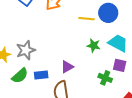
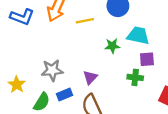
yellow line: (86, 19) -> (85, 21), moved
gray star: (26, 50) -> (52, 70), moved, turned 30

